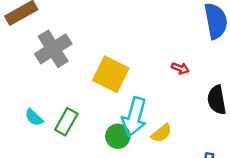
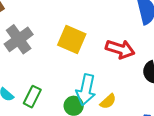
red arrow: (180, 68) -> (120, 49), size x2.0
yellow square: (111, 74) -> (72, 39), moved

